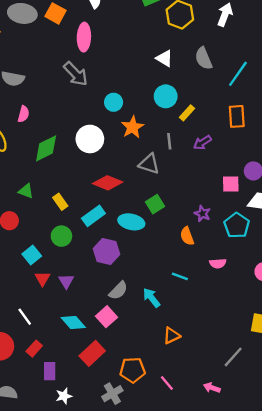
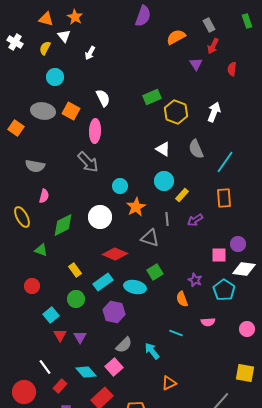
green triangle: (26, 191) -> (41, 250), moved
red rectangle: (34, 349) -> (60, 386), moved

